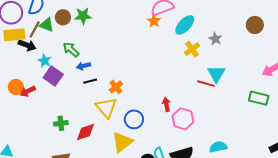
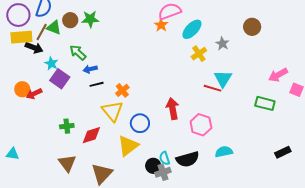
brown circle: (255, 25) -> (252, 27), moved
red arrow: (166, 104) -> (173, 109), size x1.5
pink hexagon: (183, 119) -> (201, 125), moved

